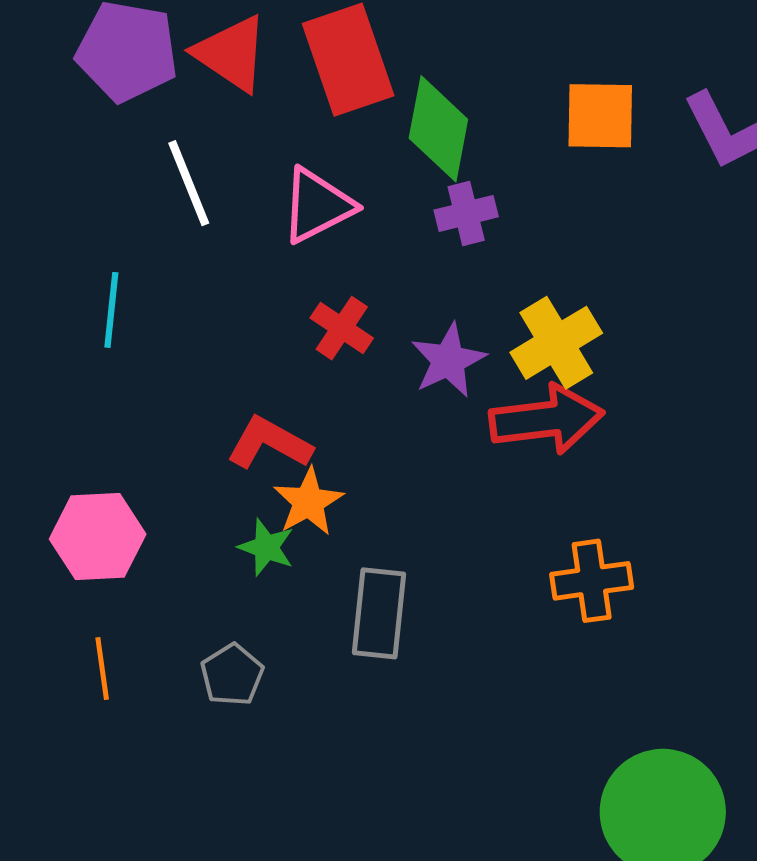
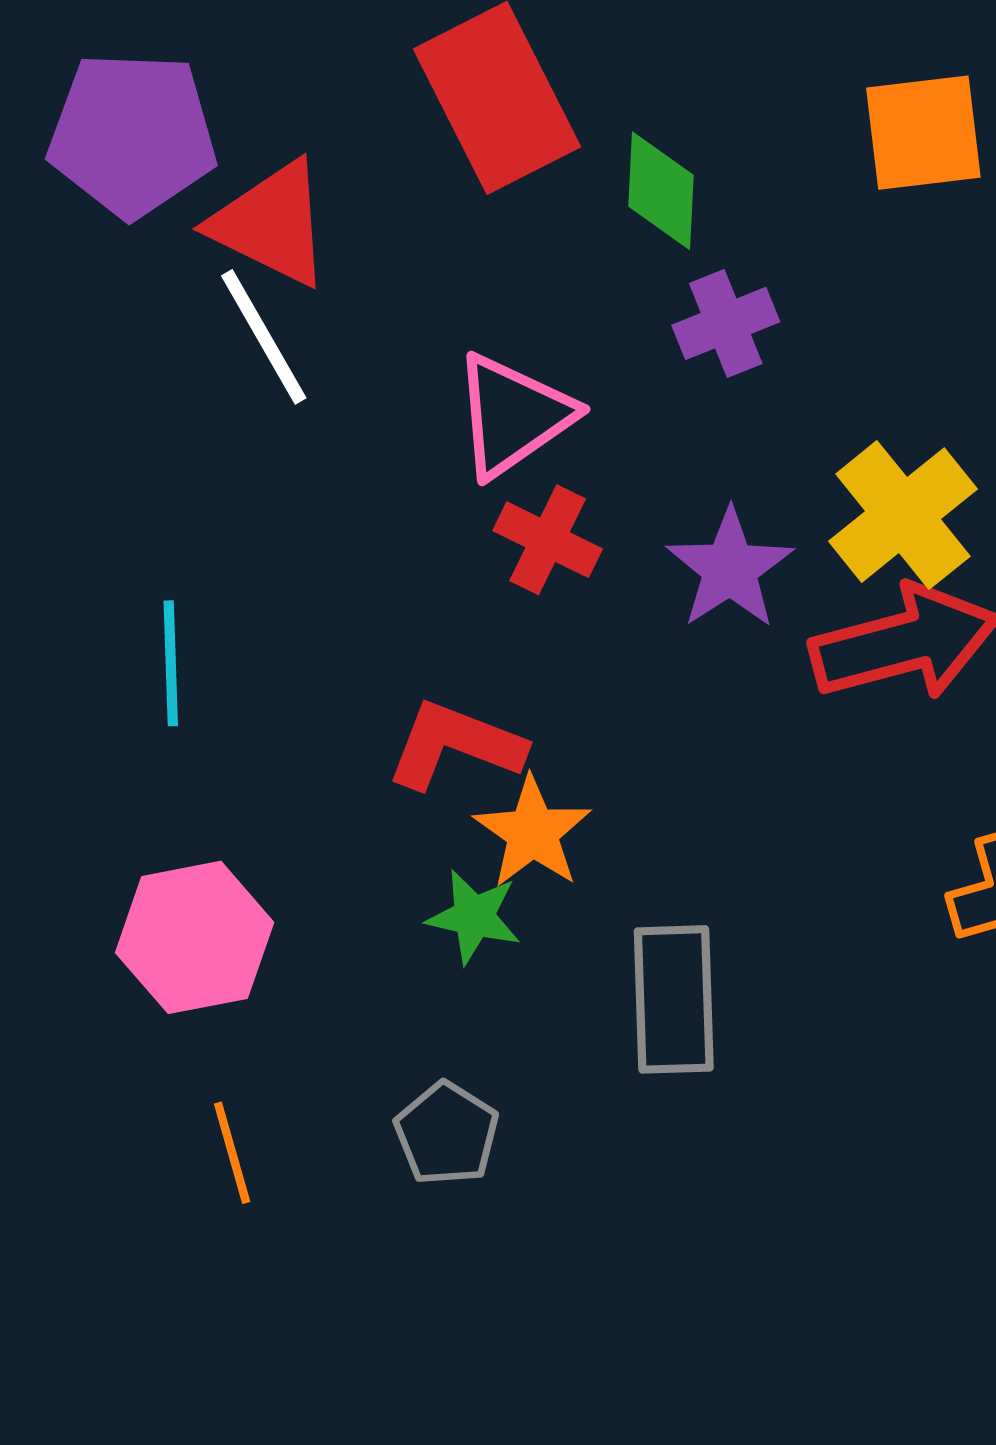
red triangle: (231, 53) -> (271, 224), moved
green diamond: (438, 129) -> (661, 191), size x0.7
pink triangle: (317, 205) -> (513, 415), moved
cyan line: (111, 310) -> (171, 663), moved

